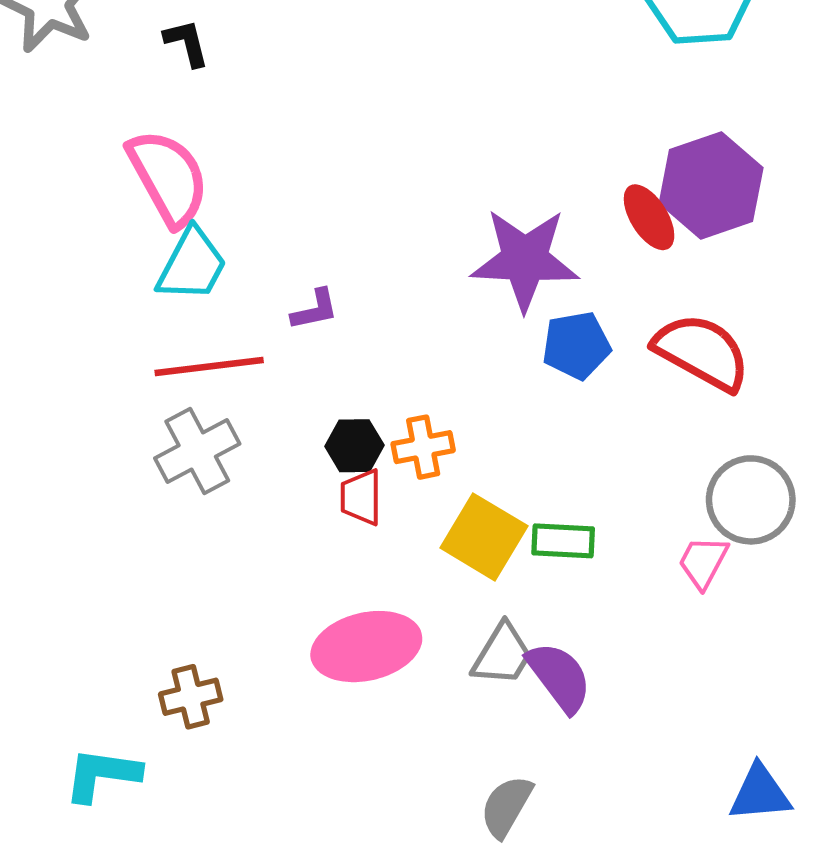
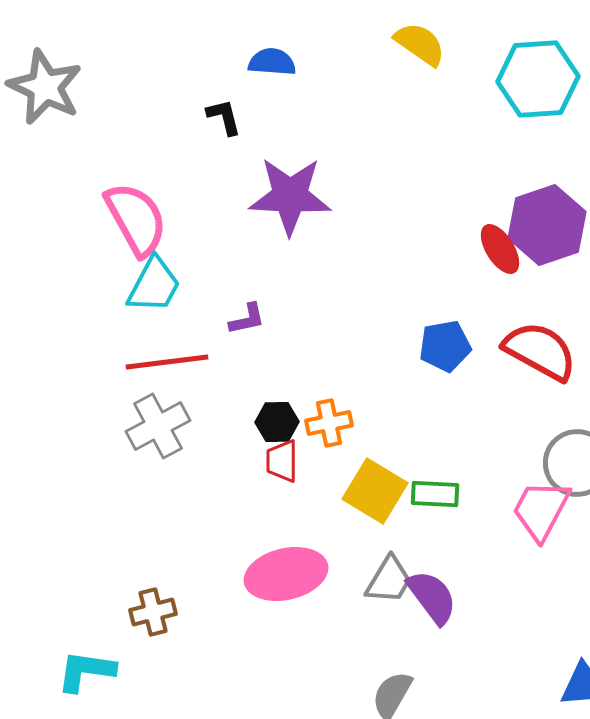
black L-shape: (187, 43) -> (224, 117), moved
purple star: (525, 259) -> (290, 196), moved
pink trapezoid: (703, 562) -> (541, 510), size x1.5

